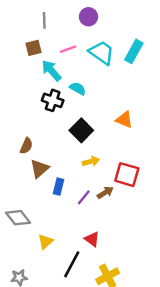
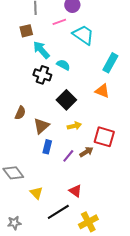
pink line: (68, 49) -> (59, 22), moved
cyan rectangle: (134, 51) -> (110, 63), moved
brown triangle: (39, 169) -> (41, 126), moved
yellow triangle: (45, 242) -> (36, 193), turned -32
black line: (72, 264) -> (58, 212), turned 30

